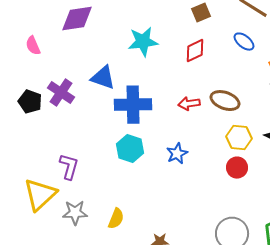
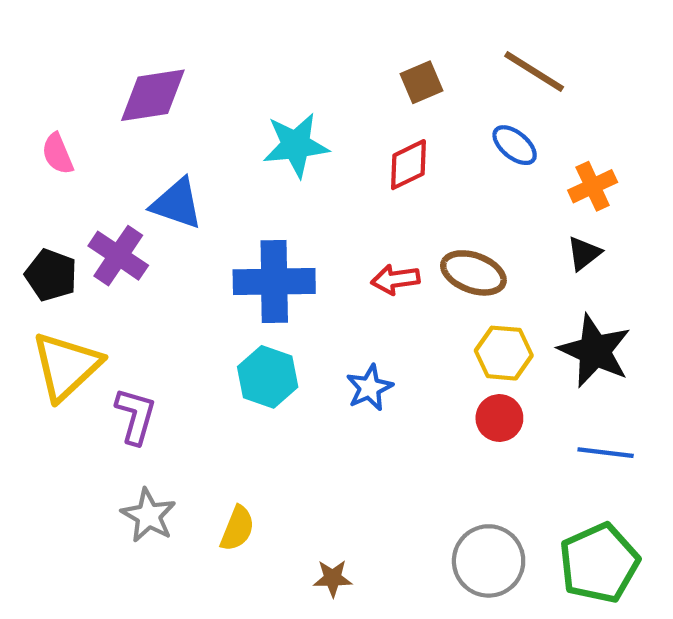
blue triangle: (103, 78) -> (177, 204), moved
yellow triangle: (40, 195) -> (66, 366), moved
gray star: (75, 213) -> (149, 515), turned 30

